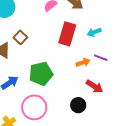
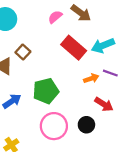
cyan arrow: (94, 32) -> (103, 46), size x1.5
red rectangle: (67, 34) -> (74, 48), turned -65
pink circle: (34, 107) -> (54, 126), moved

